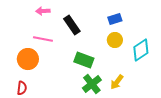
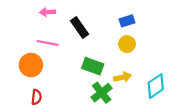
cyan diamond: (141, 50) -> (156, 86), moved
yellow arrow: (117, 82) -> (123, 77), moved, turned -140
red semicircle: (22, 88) -> (36, 97), moved

